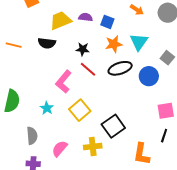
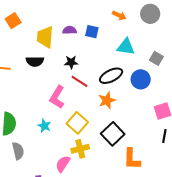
yellow trapezoid: (60, 21) -> (45, 37), turned -55
cyan triangle: (139, 42) -> (126, 47), turned -48
orange star: (114, 44) -> (107, 100), moved
gray semicircle: (32, 136) -> (18, 151), moved
yellow cross: (93, 147) -> (80, 149), moved
orange L-shape: (141, 154) -> (132, 159), moved

